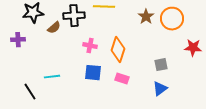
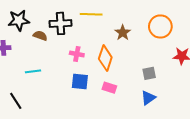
brown star: (146, 17) -> (123, 33), moved
brown semicircle: (54, 28) -> (40, 36), turned -120
cyan line: (52, 77) -> (33, 71), moved

